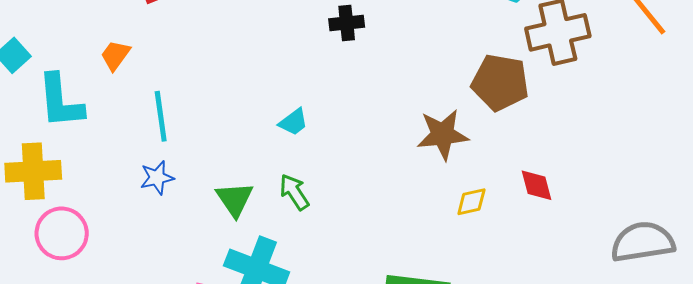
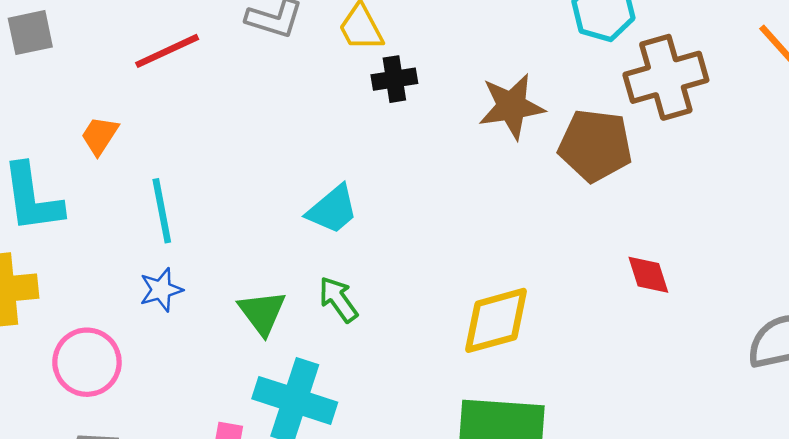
cyan trapezoid: (293, 122) -> (333, 210), size x1.4
brown star: (443, 135) -> (512, 106), moved
yellow diamond: (471, 202) -> (496, 320), moved, size x1.8
pink circle: (62, 233) -> (87, 362), moved

